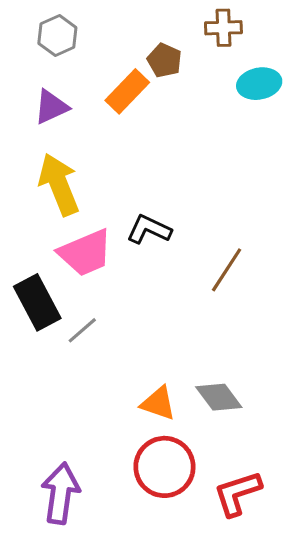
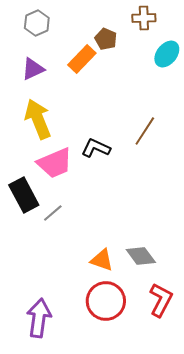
cyan ellipse: (259, 84) -> (167, 54), turned -40
brown line: (227, 270) -> (145, 131), moved
red L-shape: (237, 493) -> (161, 300), moved, turned 136

